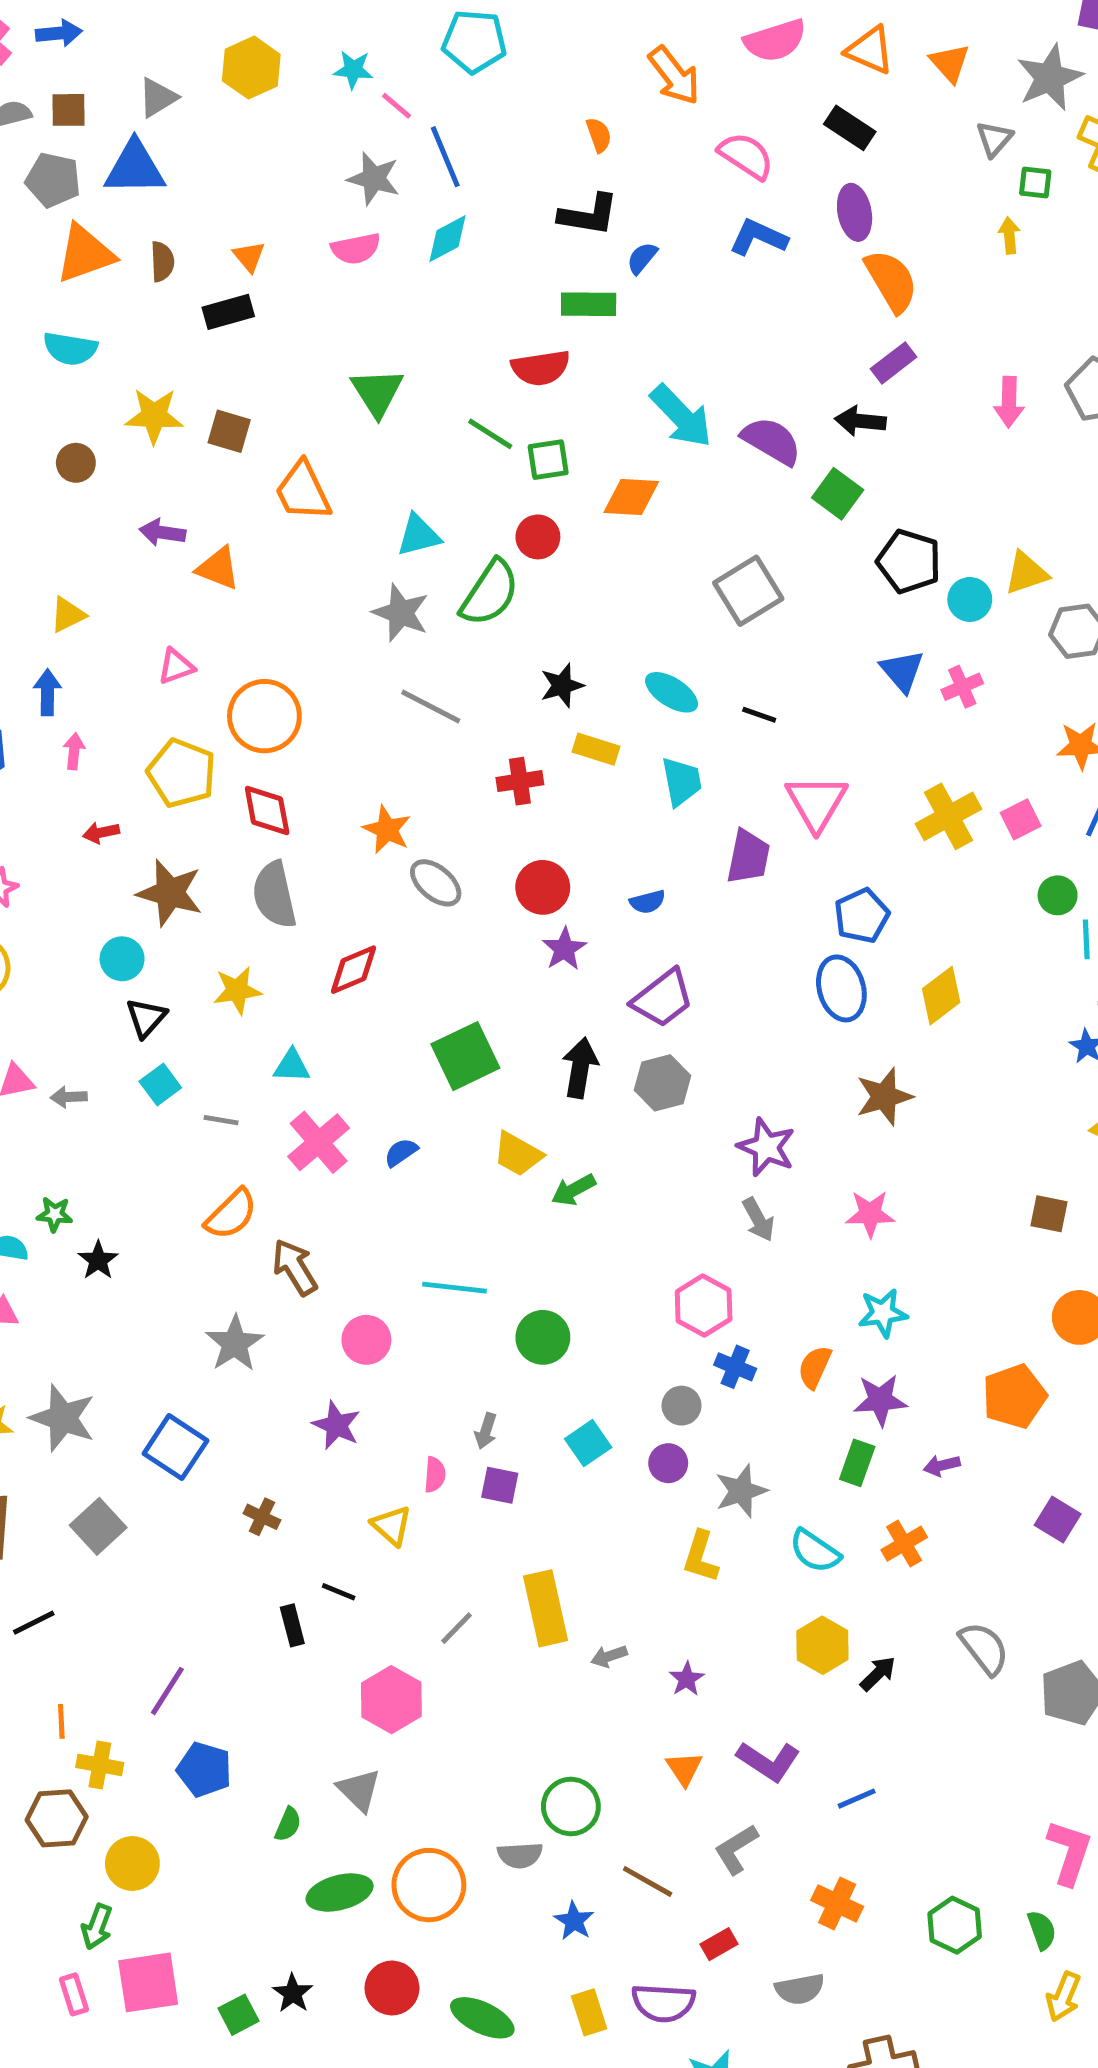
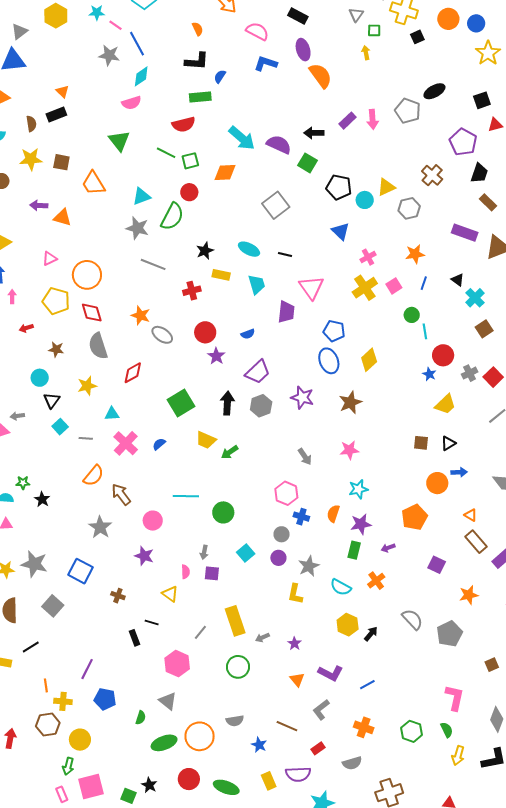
pink semicircle: (356, 249) -> (131, 103), moved
brown semicircle: (162, 262) -> (31, 124), moved
purple rectangle: (894, 363) -> (347, 121), moved
pink cross: (962, 687) -> (368, 257), moved
brown star: (170, 893) -> (56, 349), size x0.6
blue pentagon: (862, 916) -> (334, 331), turned -30
gray arrow: (69, 1097) -> (17, 416), moved
purple star: (766, 1147) -> (302, 398), moved
green circle: (571, 1806) -> (238, 667), moved
green square: (239, 2015) -> (128, 796), turned -35

